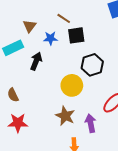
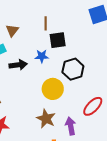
brown line: (64, 18) -> (46, 23), turned 56
blue star: (50, 38) -> (42, 56), moved
black arrow: (36, 61) -> (18, 65), turned 60

